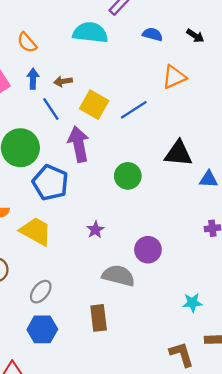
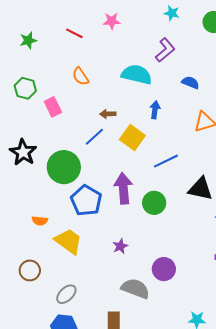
blue arrow: (33, 79) -> (155, 110), moved
blue line: (51, 109) -> (94, 137), turned 75
blue line: (134, 110) -> (166, 161), moved
purple arrow: (79, 144) -> (123, 188), moved

